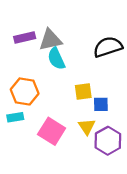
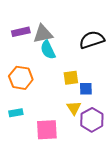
cyan rectangle: (15, 117) -> (16, 113), moved
pink square: (52, 131) -> (47, 130), moved, turned -35

